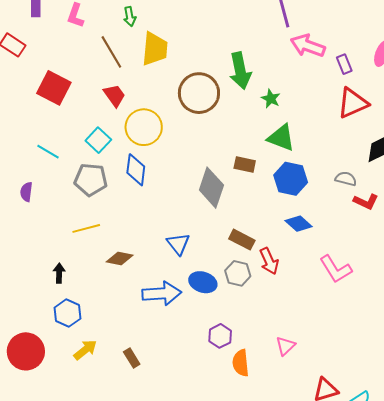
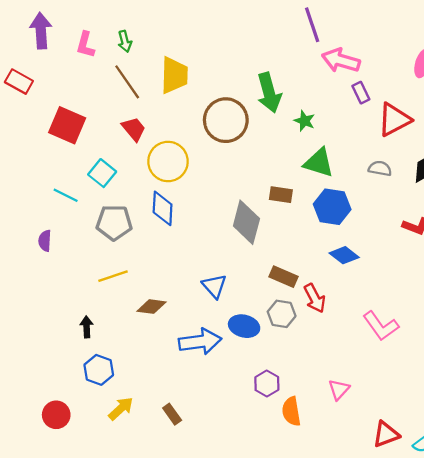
green arrow: (130, 16) -> (125, 41), moved
purple rectangle: (344, 64) -> (361, 93), moved
cyan square: (98, 140) -> (102, 173), moved
gray semicircle: (346, 179) -> (380, 168), moved
pink L-shape: (336, 269) -> (381, 326), moved
red circle: (26, 351) -> (56, 415), size x0.7

